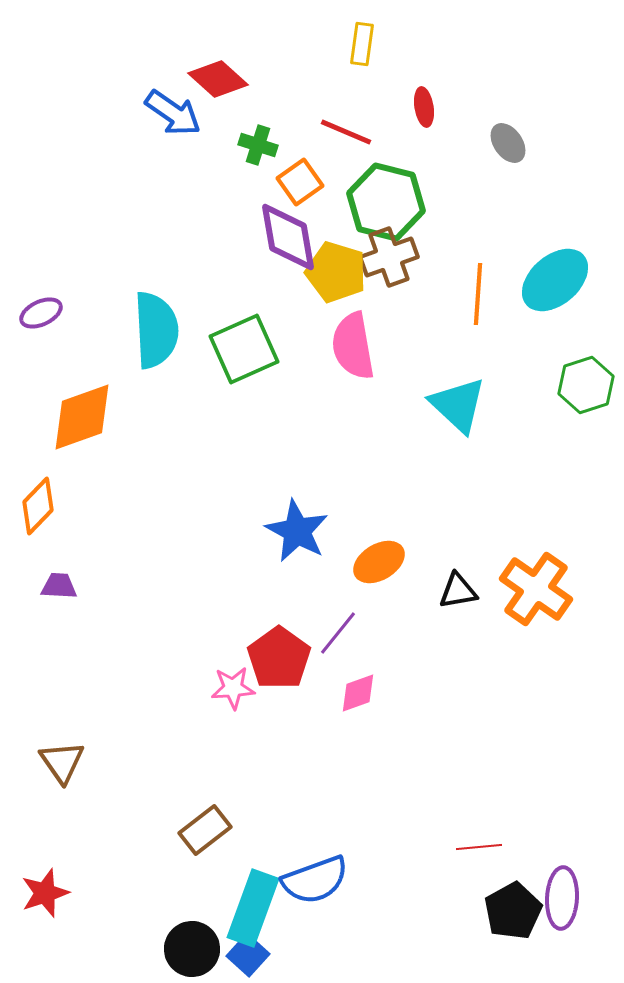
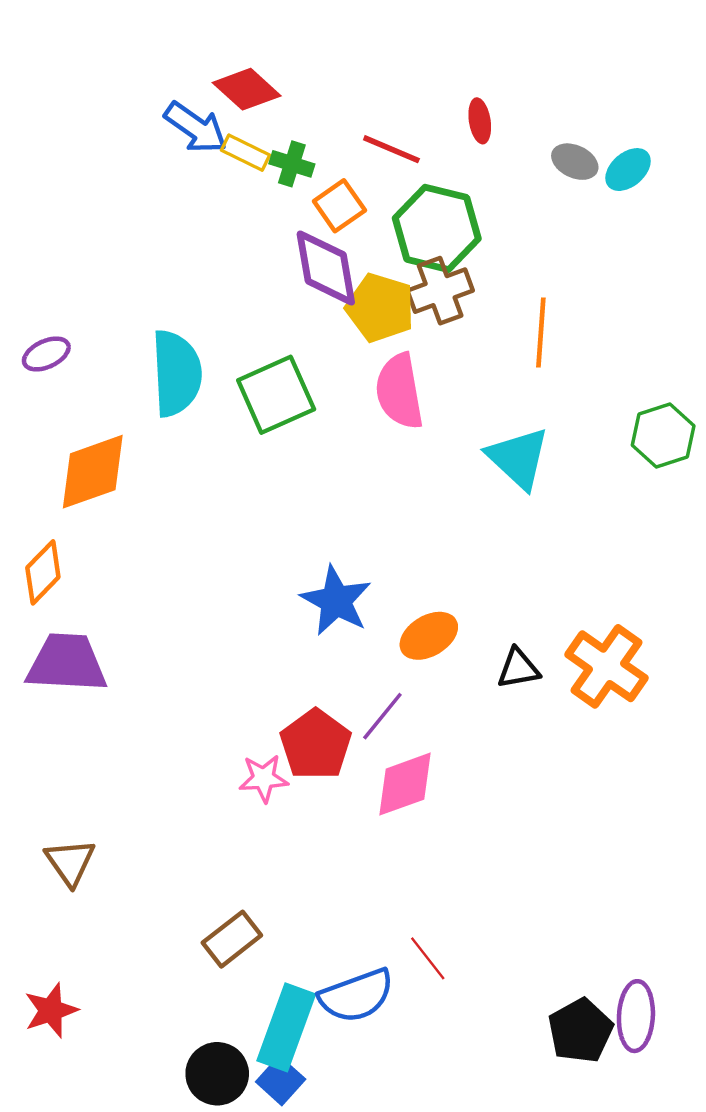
yellow rectangle: (362, 44) -> (245, 153), moved, turned -72
gray ellipse: (508, 143) -> (575, 162), turned -30
cyan ellipse: (555, 280) -> (628, 170), moved, size x0.6
purple trapezoid: (59, 586) -> (67, 663), size x2.0
pink diamond: (358, 693) -> (405, 784), size x1.5
red line: (479, 847) -> (428, 958), moved, turned 57

